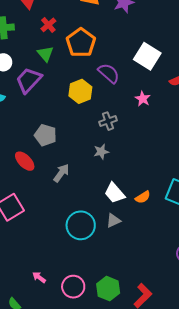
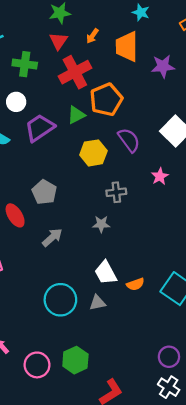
red cross: (48, 25) -> (75, 72), size x1.8
green triangle: (45, 54) -> (76, 115), moved, turned 30
green hexagon: (108, 289) -> (75, 360), moved

